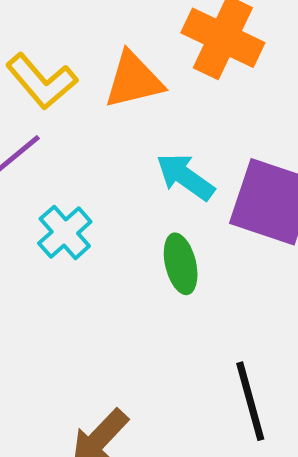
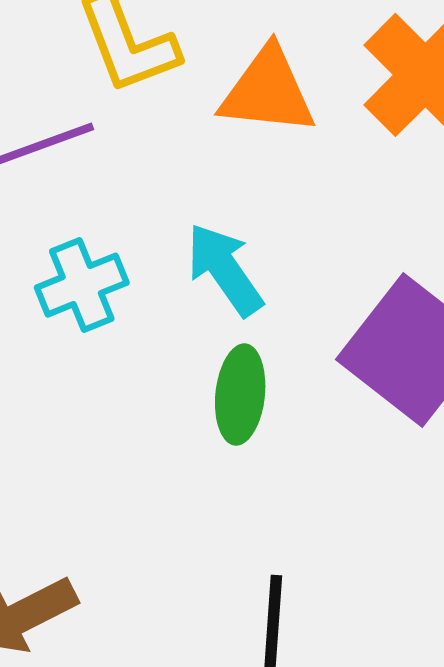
cyan arrow: (185, 177) -> (225, 270), moved

